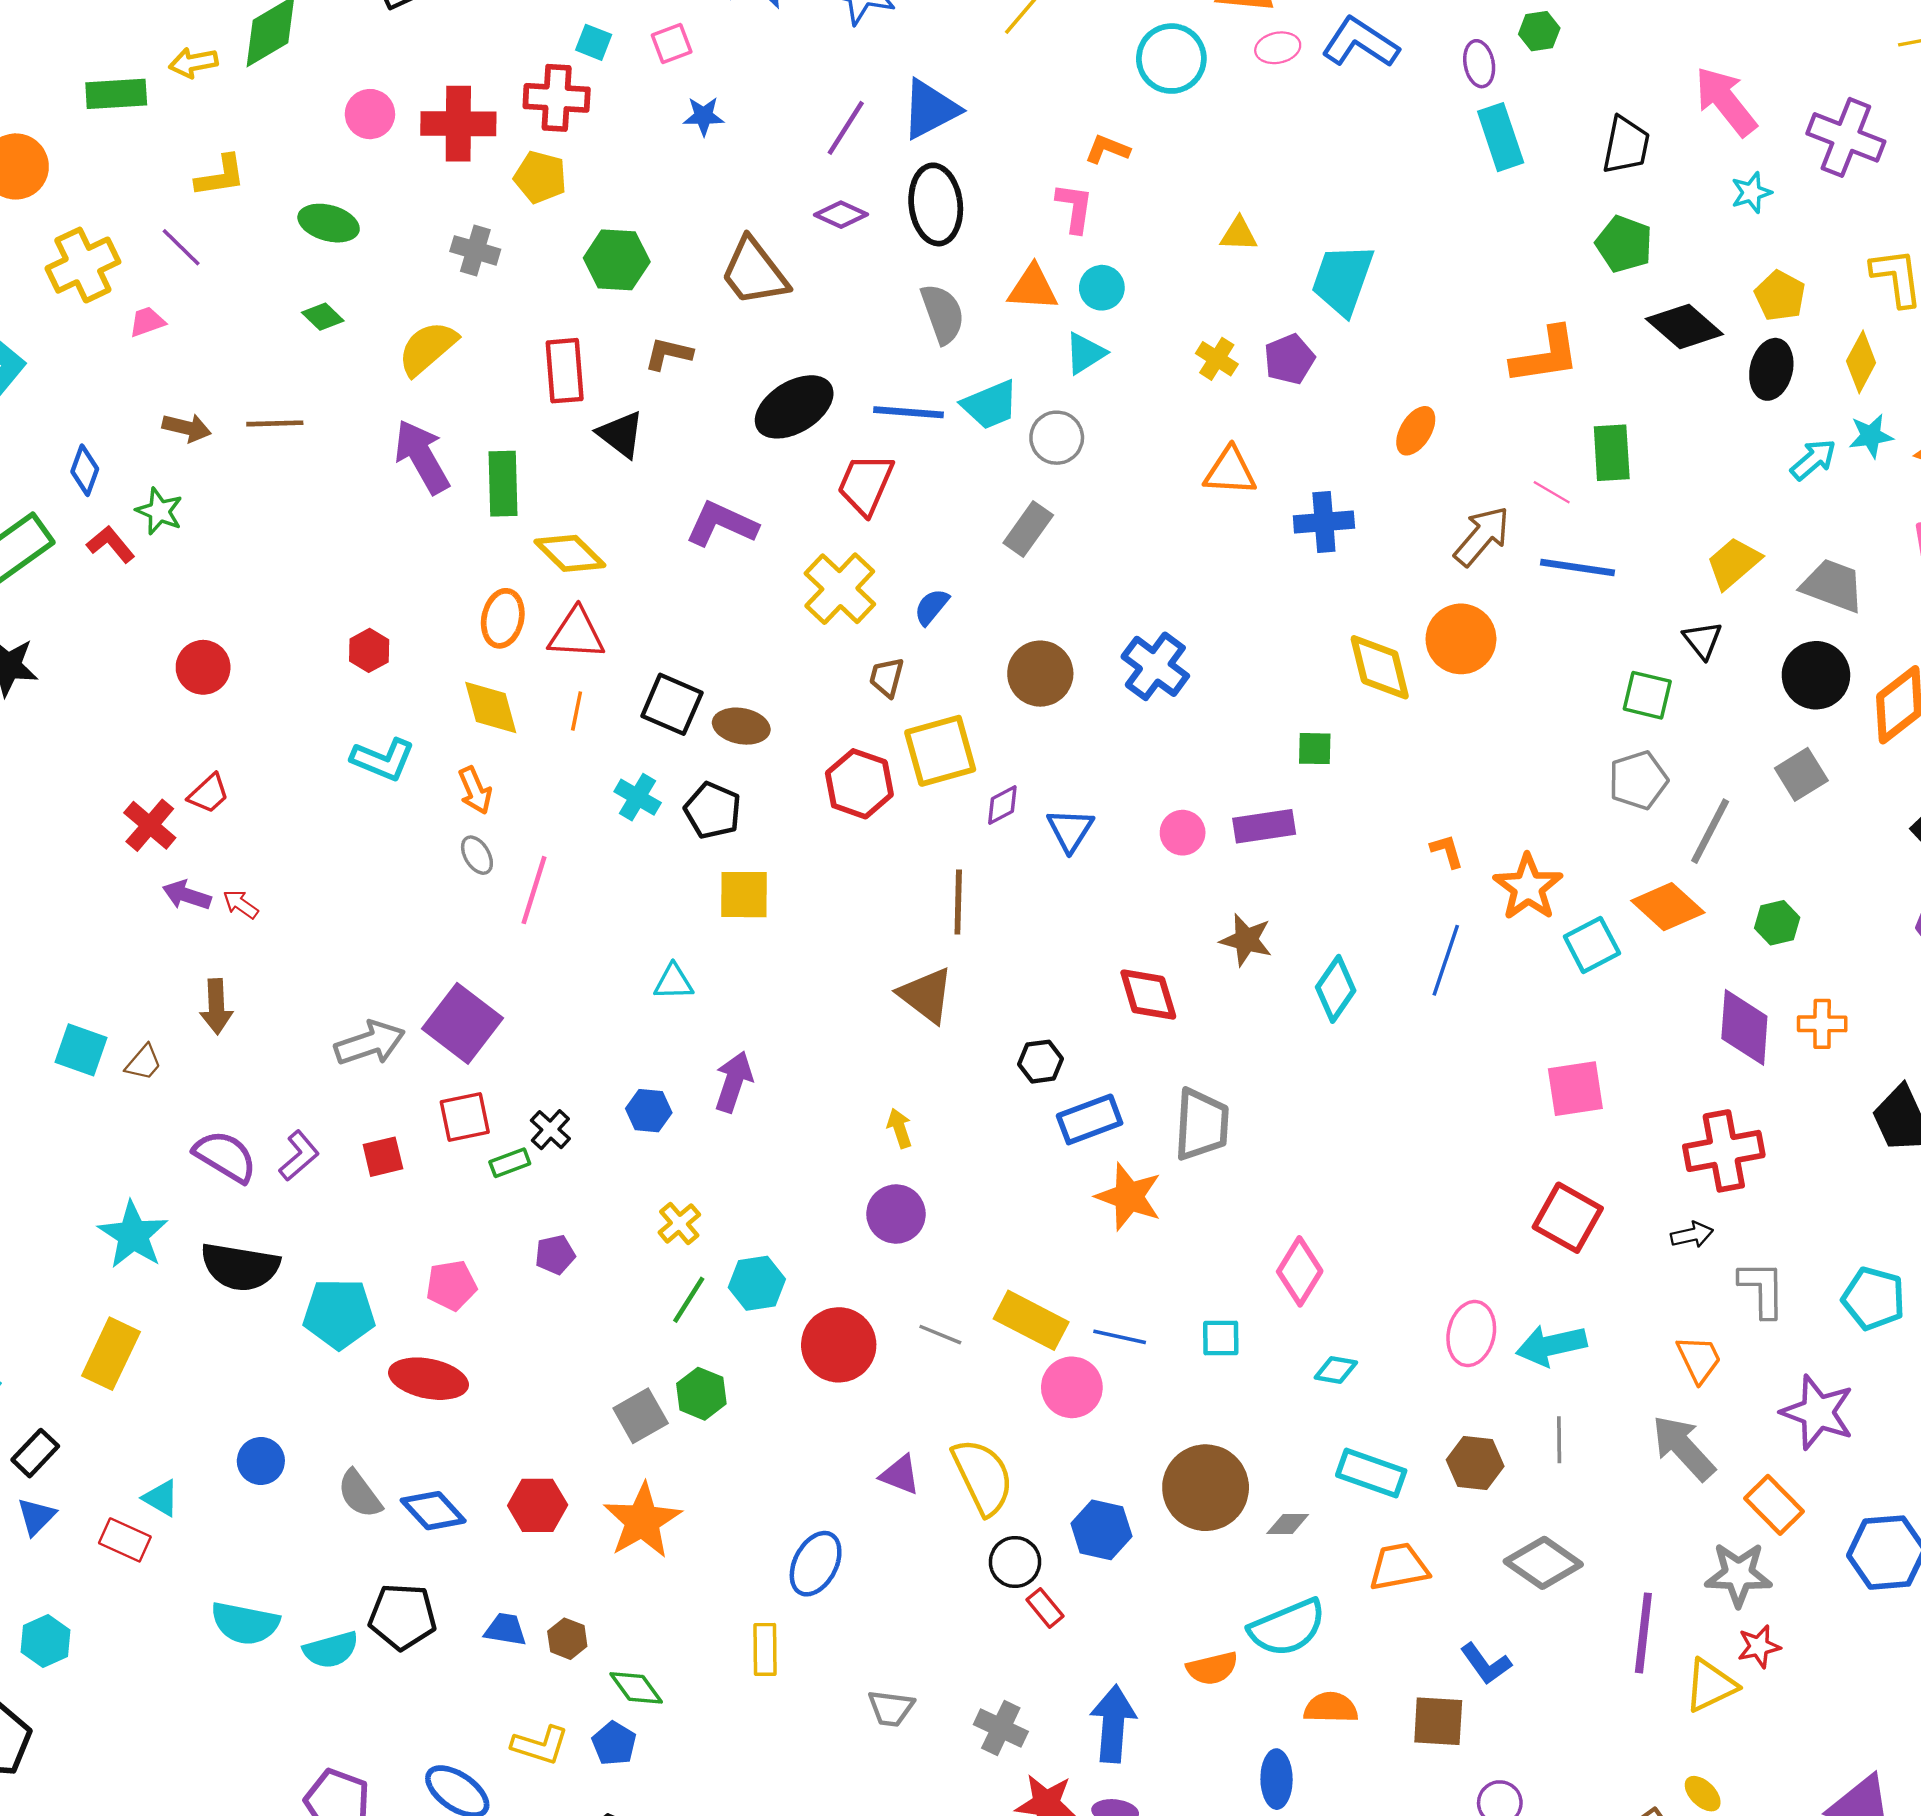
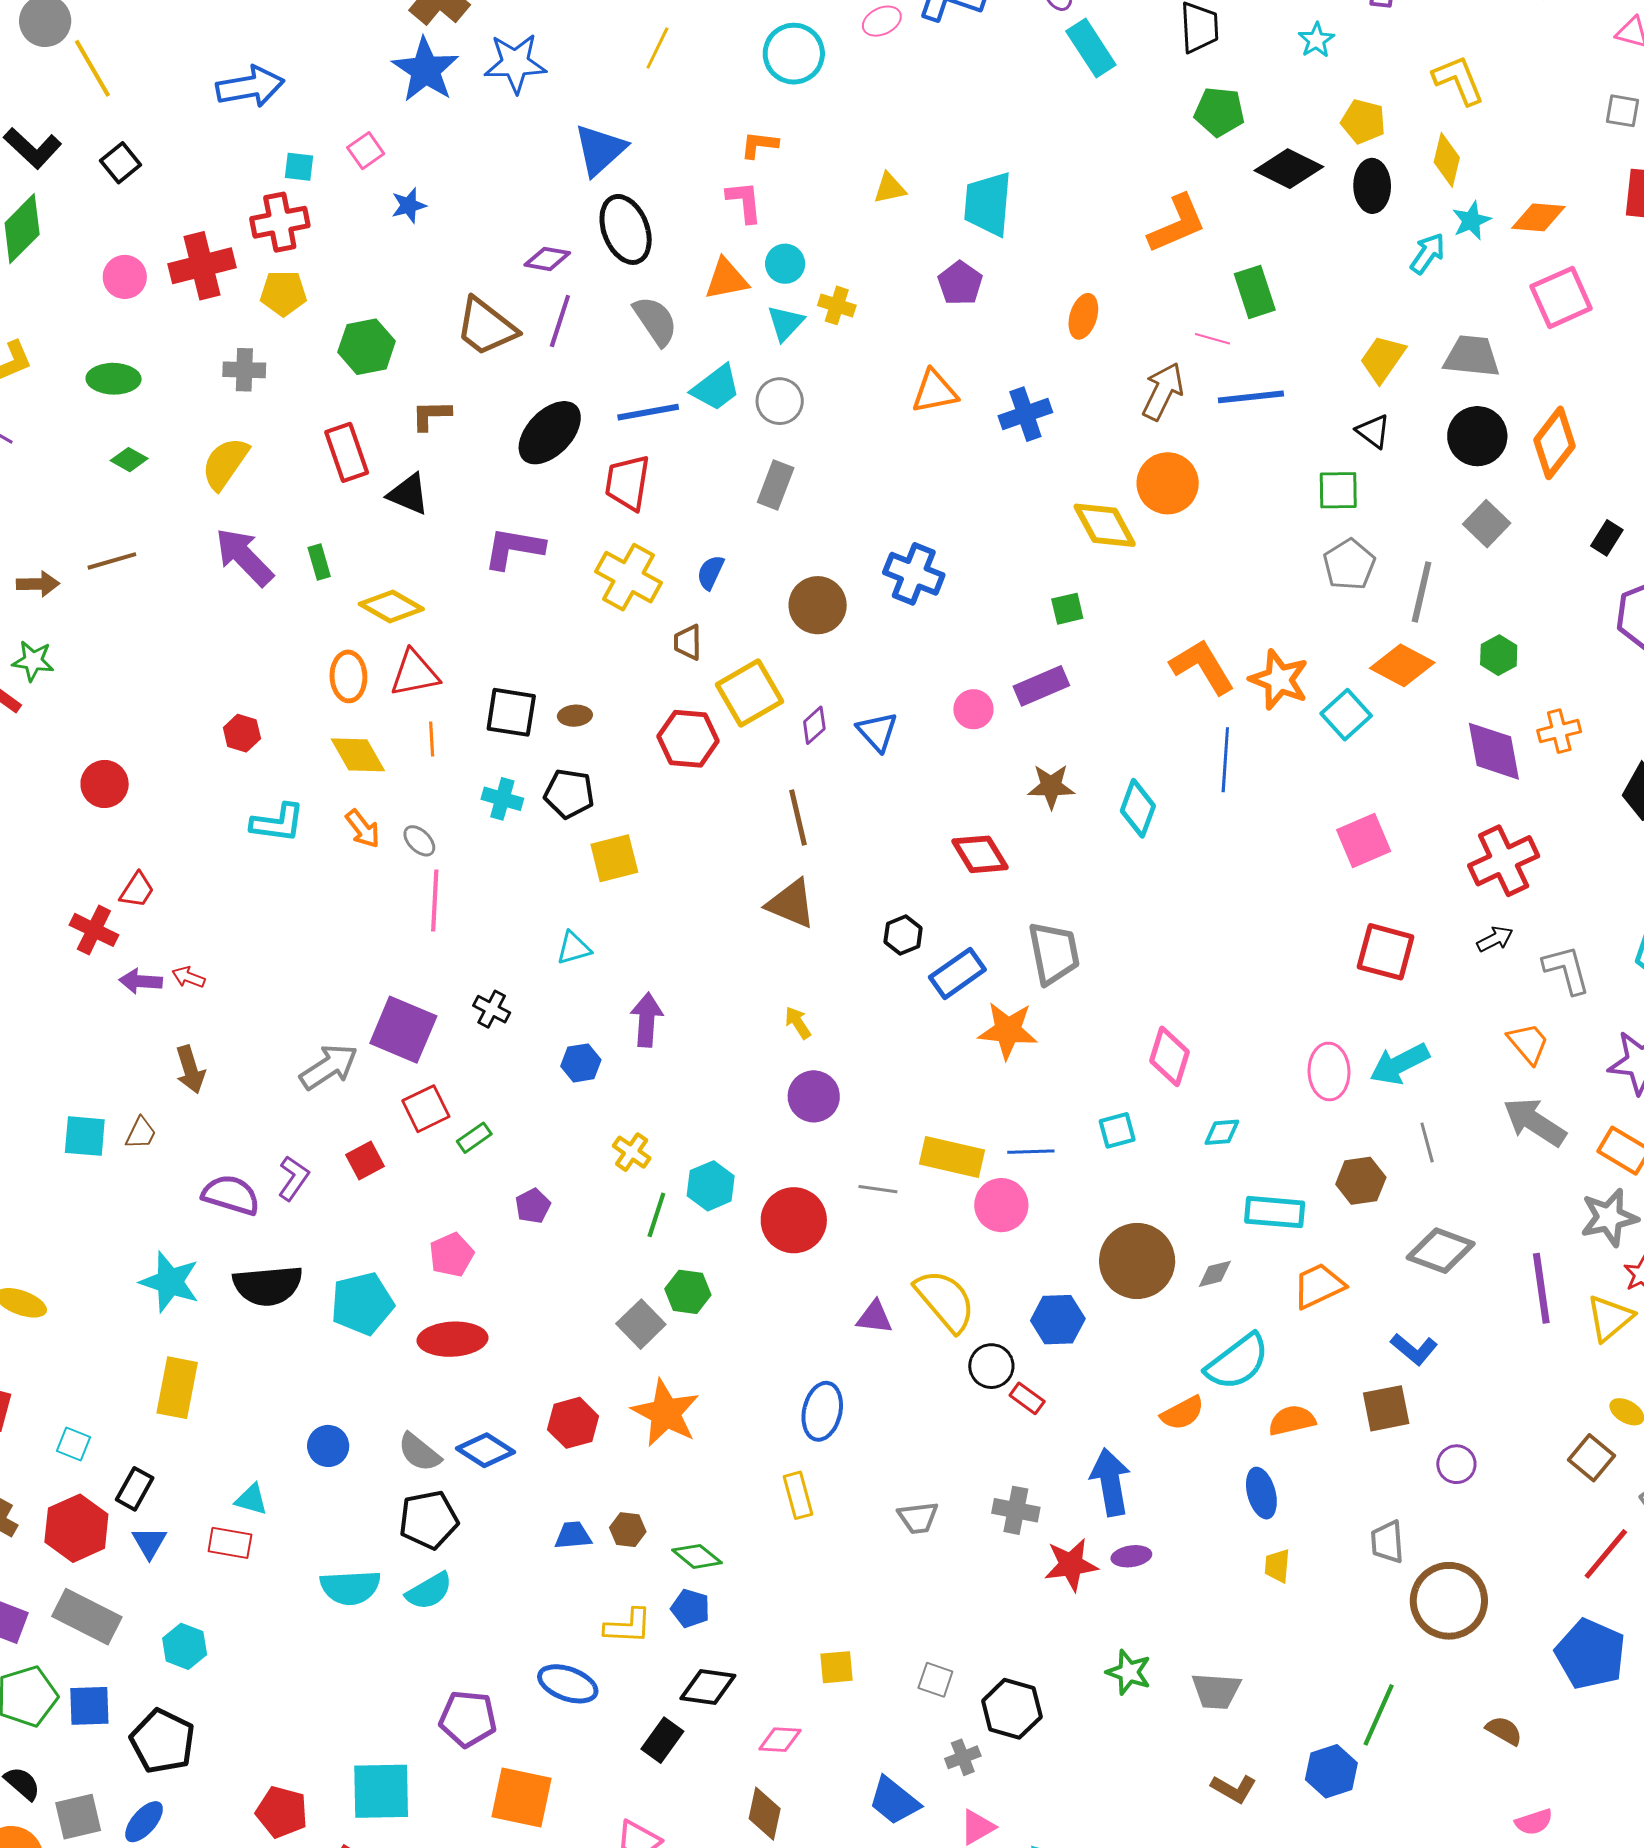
purple line: (846, 128) -> (560, 321), moved
yellow cross: (1217, 359) -> (837, 305), moved
green rectangle: (503, 484) -> (319, 562), size x0.6
brown ellipse: (741, 726) -> (575, 716), size x0.7
orange L-shape: (1447, 851) -> (1202, 667), size x2.0
gray ellipse: (477, 855) -> (419, 841), moved
black cross: (550, 1130) -> (492, 1009), moved
black pentagon: (403, 1617) -> (429, 1520), moved

